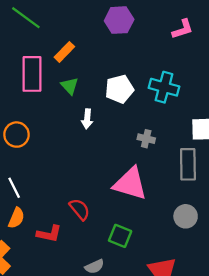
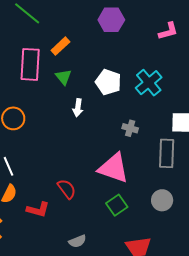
cyan cross: (164, 87) -> (149, 83), turned 32
white pentagon: (119, 89) -> (108, 82), turned 30
green square: (120, 236) -> (117, 205), moved, turned 30

